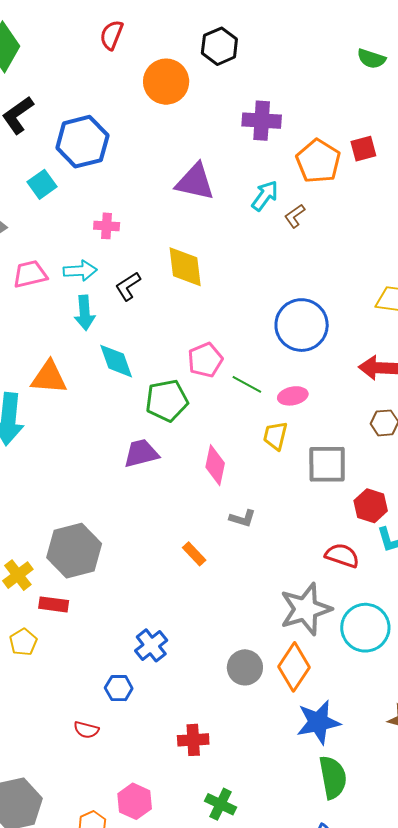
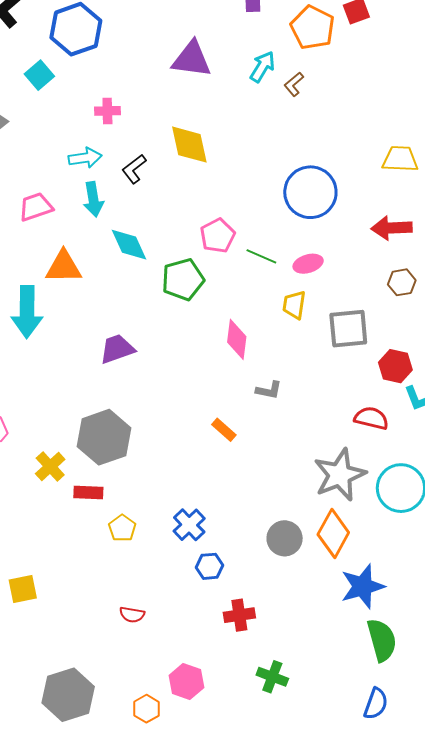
pink trapezoid: (30, 274) -> (36, 207), moved
purple trapezoid: (141, 453) -> (117, 349), moved
yellow pentagon: (23, 642) -> (122, 528), moved
blue hexagon: (119, 688) -> (209, 566), moved

